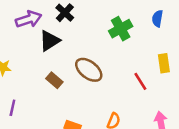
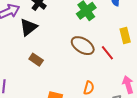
brown ellipse: (89, 70) -> (83, 46), moved

